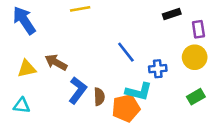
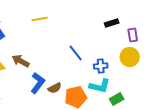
cyan L-shape: (139, 92) -> (100, 86), moved
brown semicircle: (99, 97) -> (55, 88), turned 64
green rectangle: (196, 97) -> (117, 99), moved

